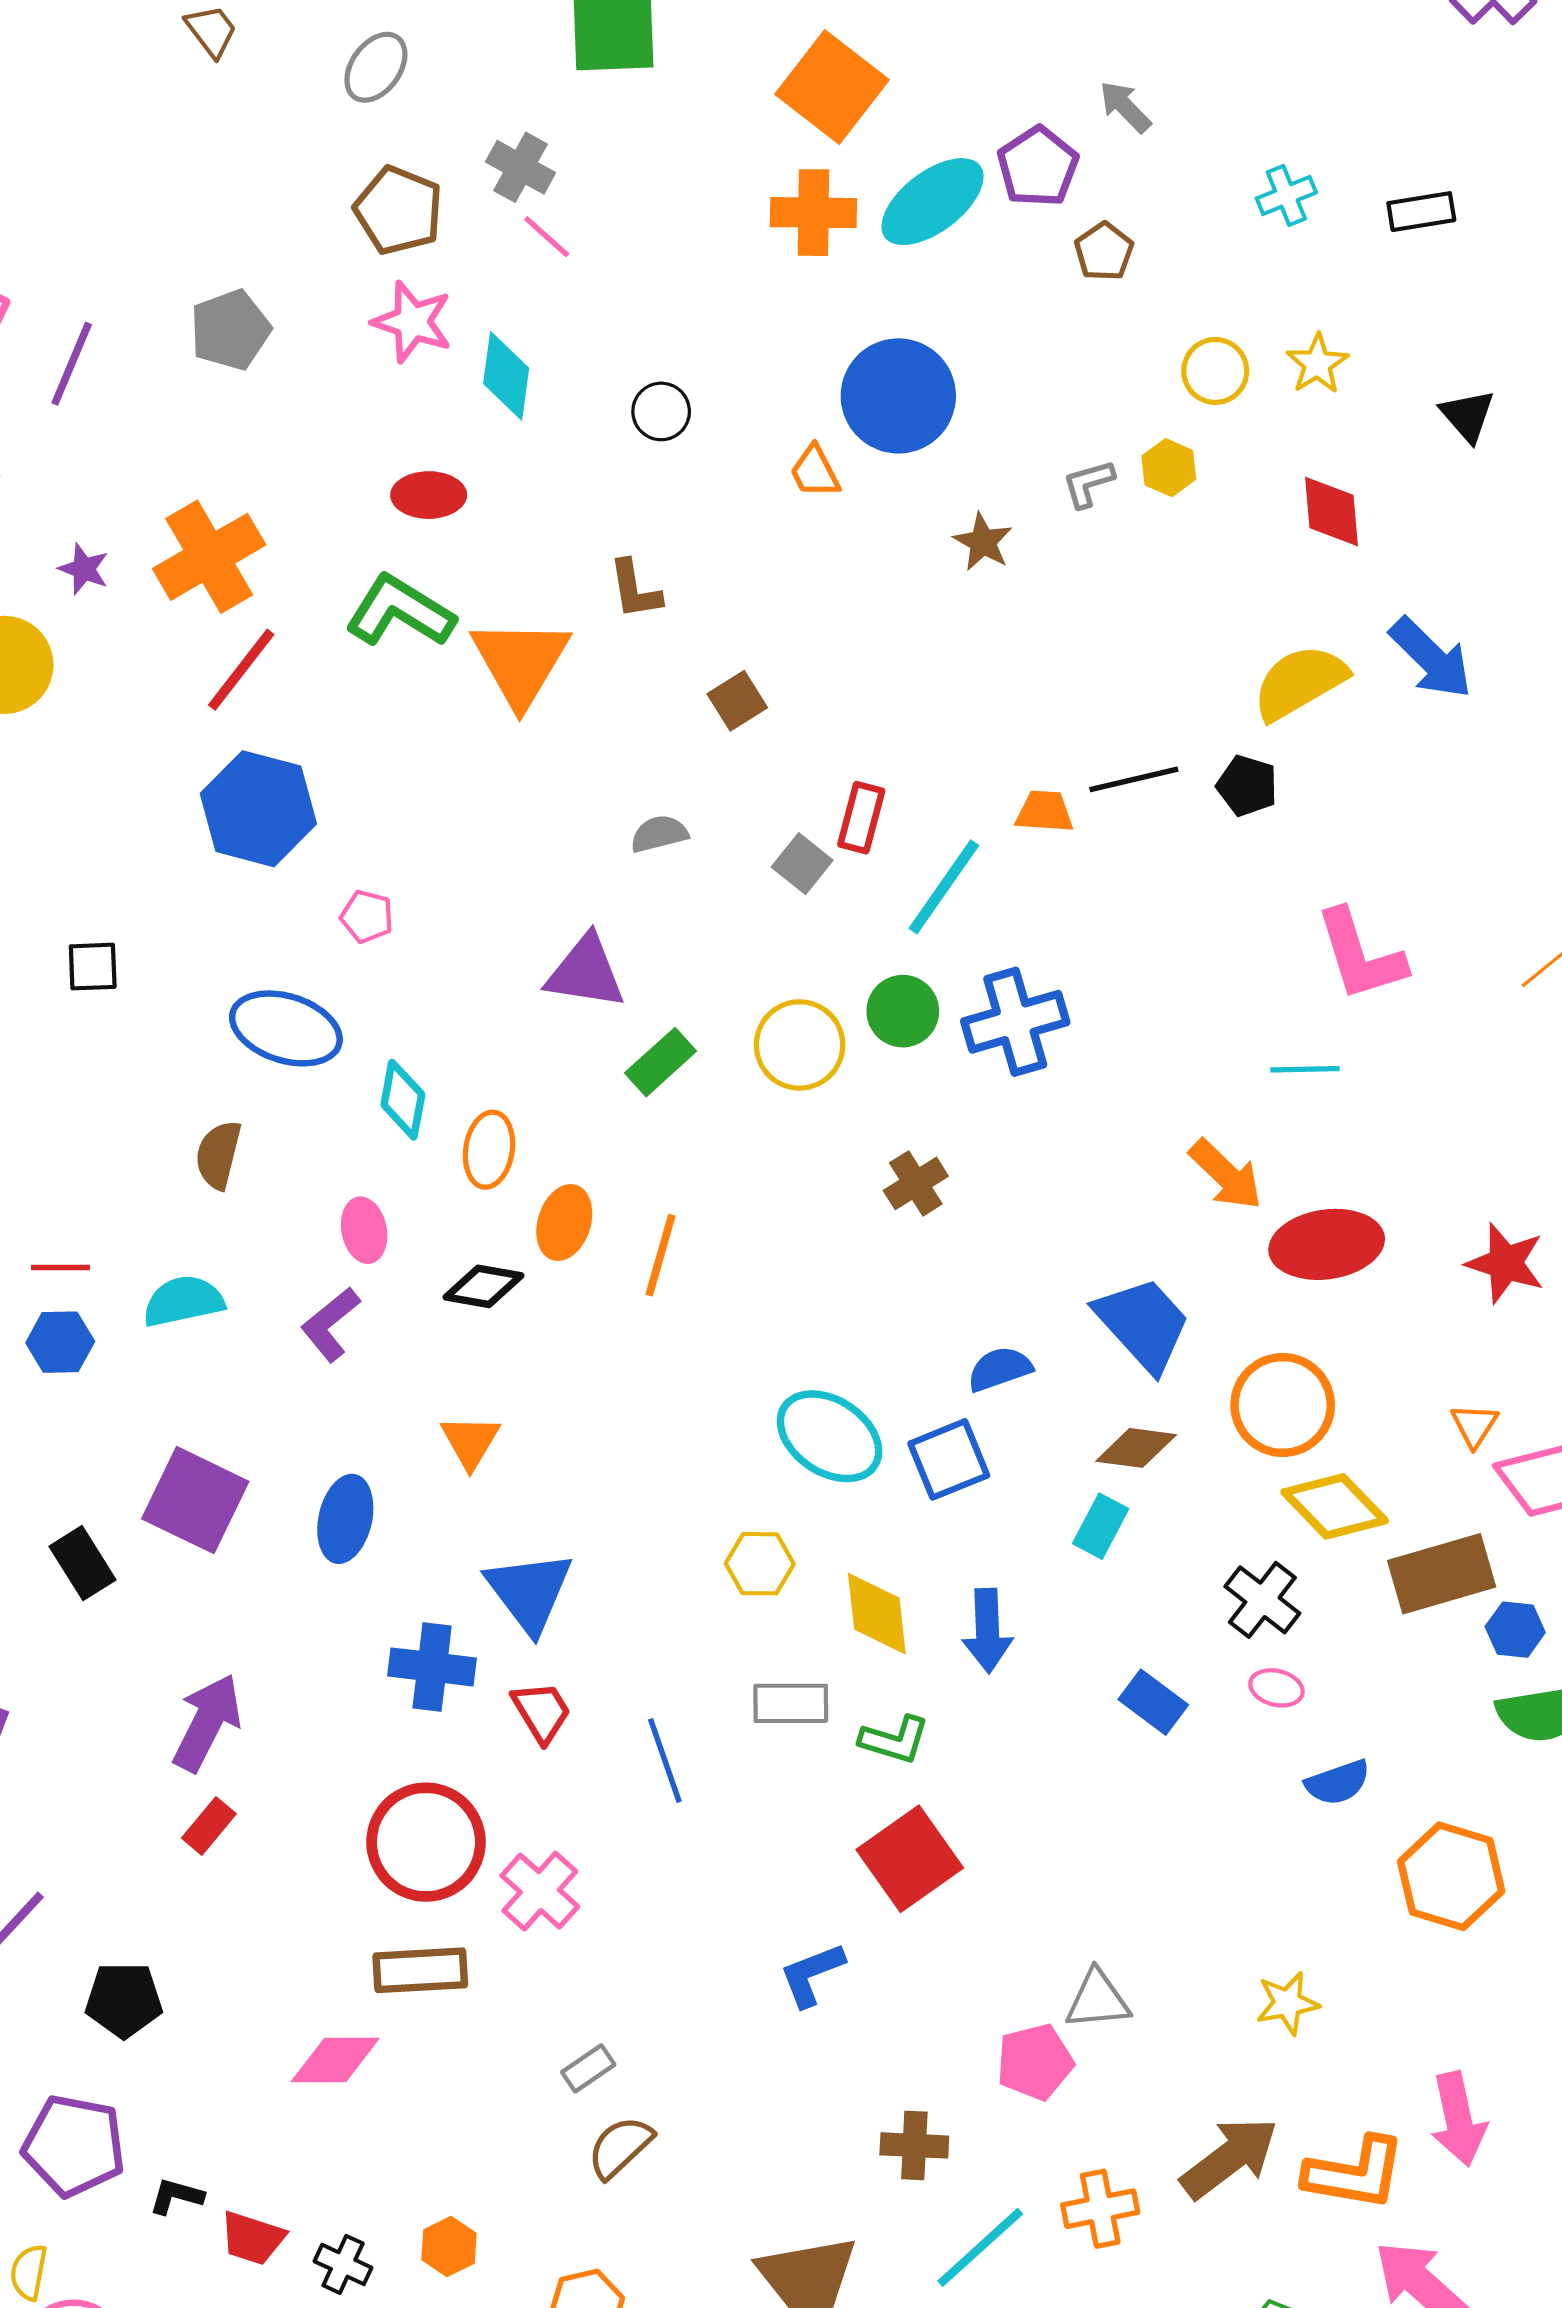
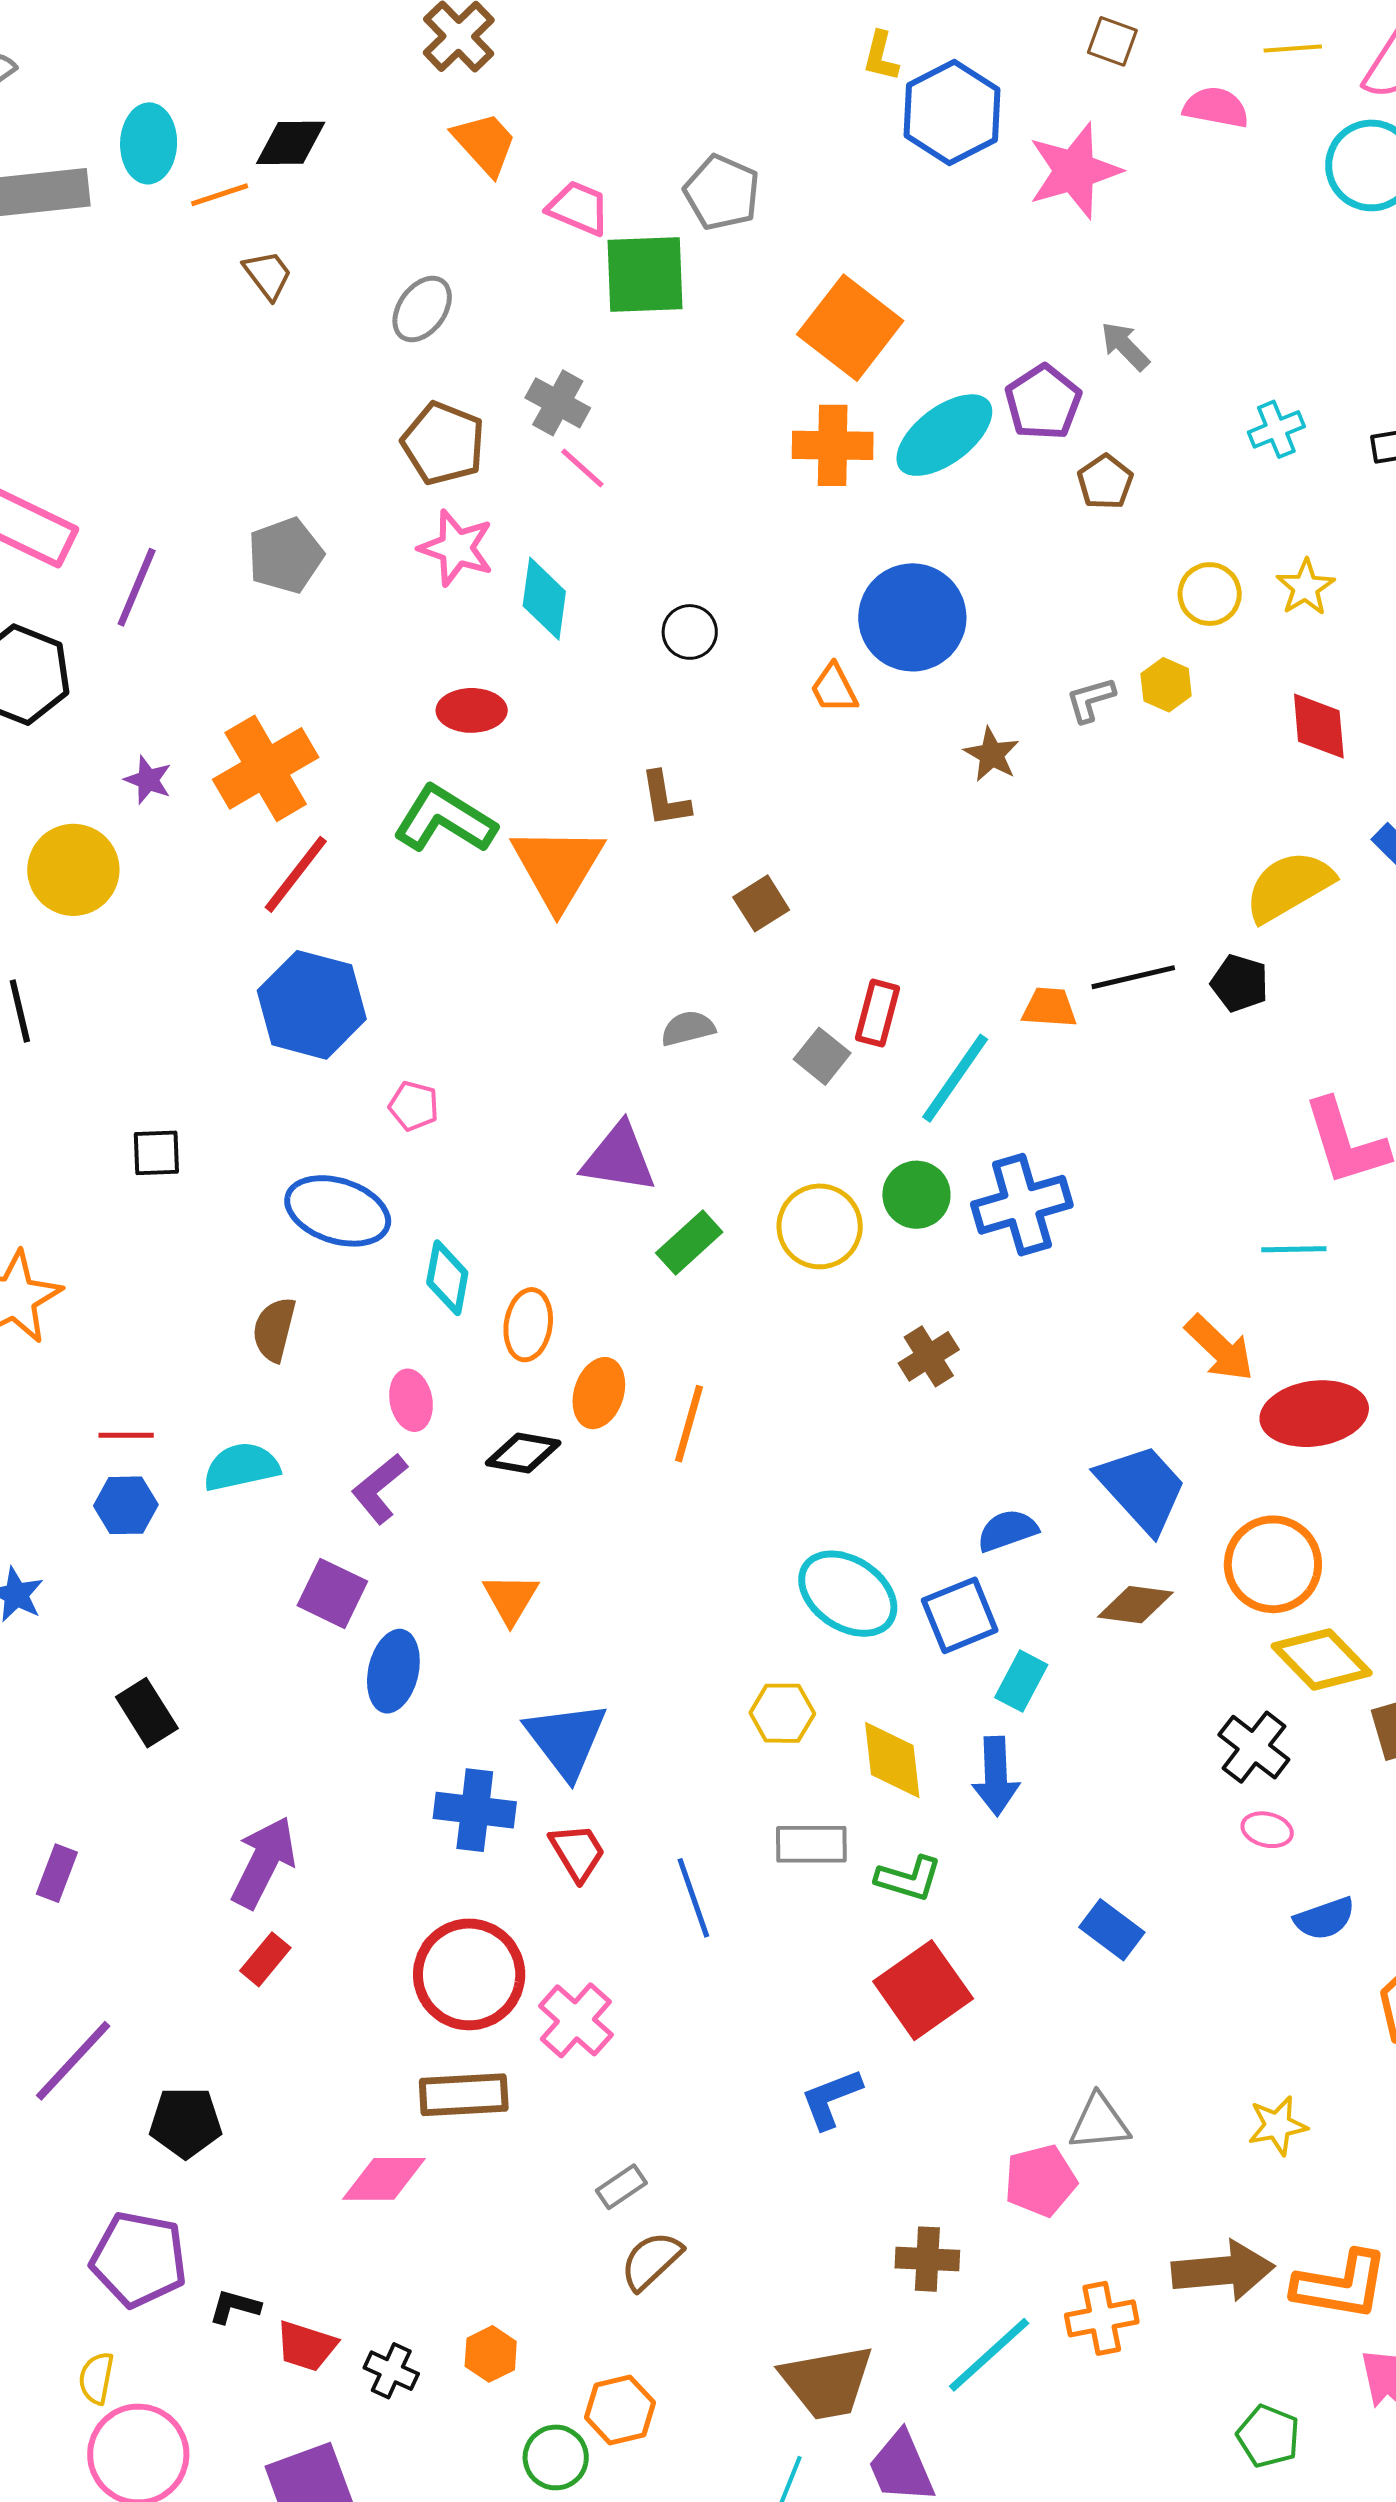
purple square: (195, 1500) -> (332, 1593), moved, size x0.7
cyan rectangle: (1101, 1526) -> (1021, 1681), moved
blue rectangle: (1153, 1702) -> (1112, 1930), moved
brown arrow: (1229, 2158) -> (1223, 2271), turned 32

